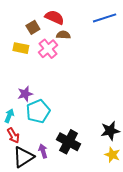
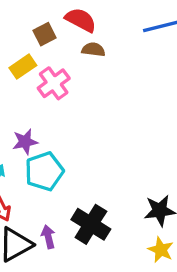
yellow rectangle: (21, 48) -> (23, 67), turned -49
pink cross: (48, 49) -> (54, 83), moved

